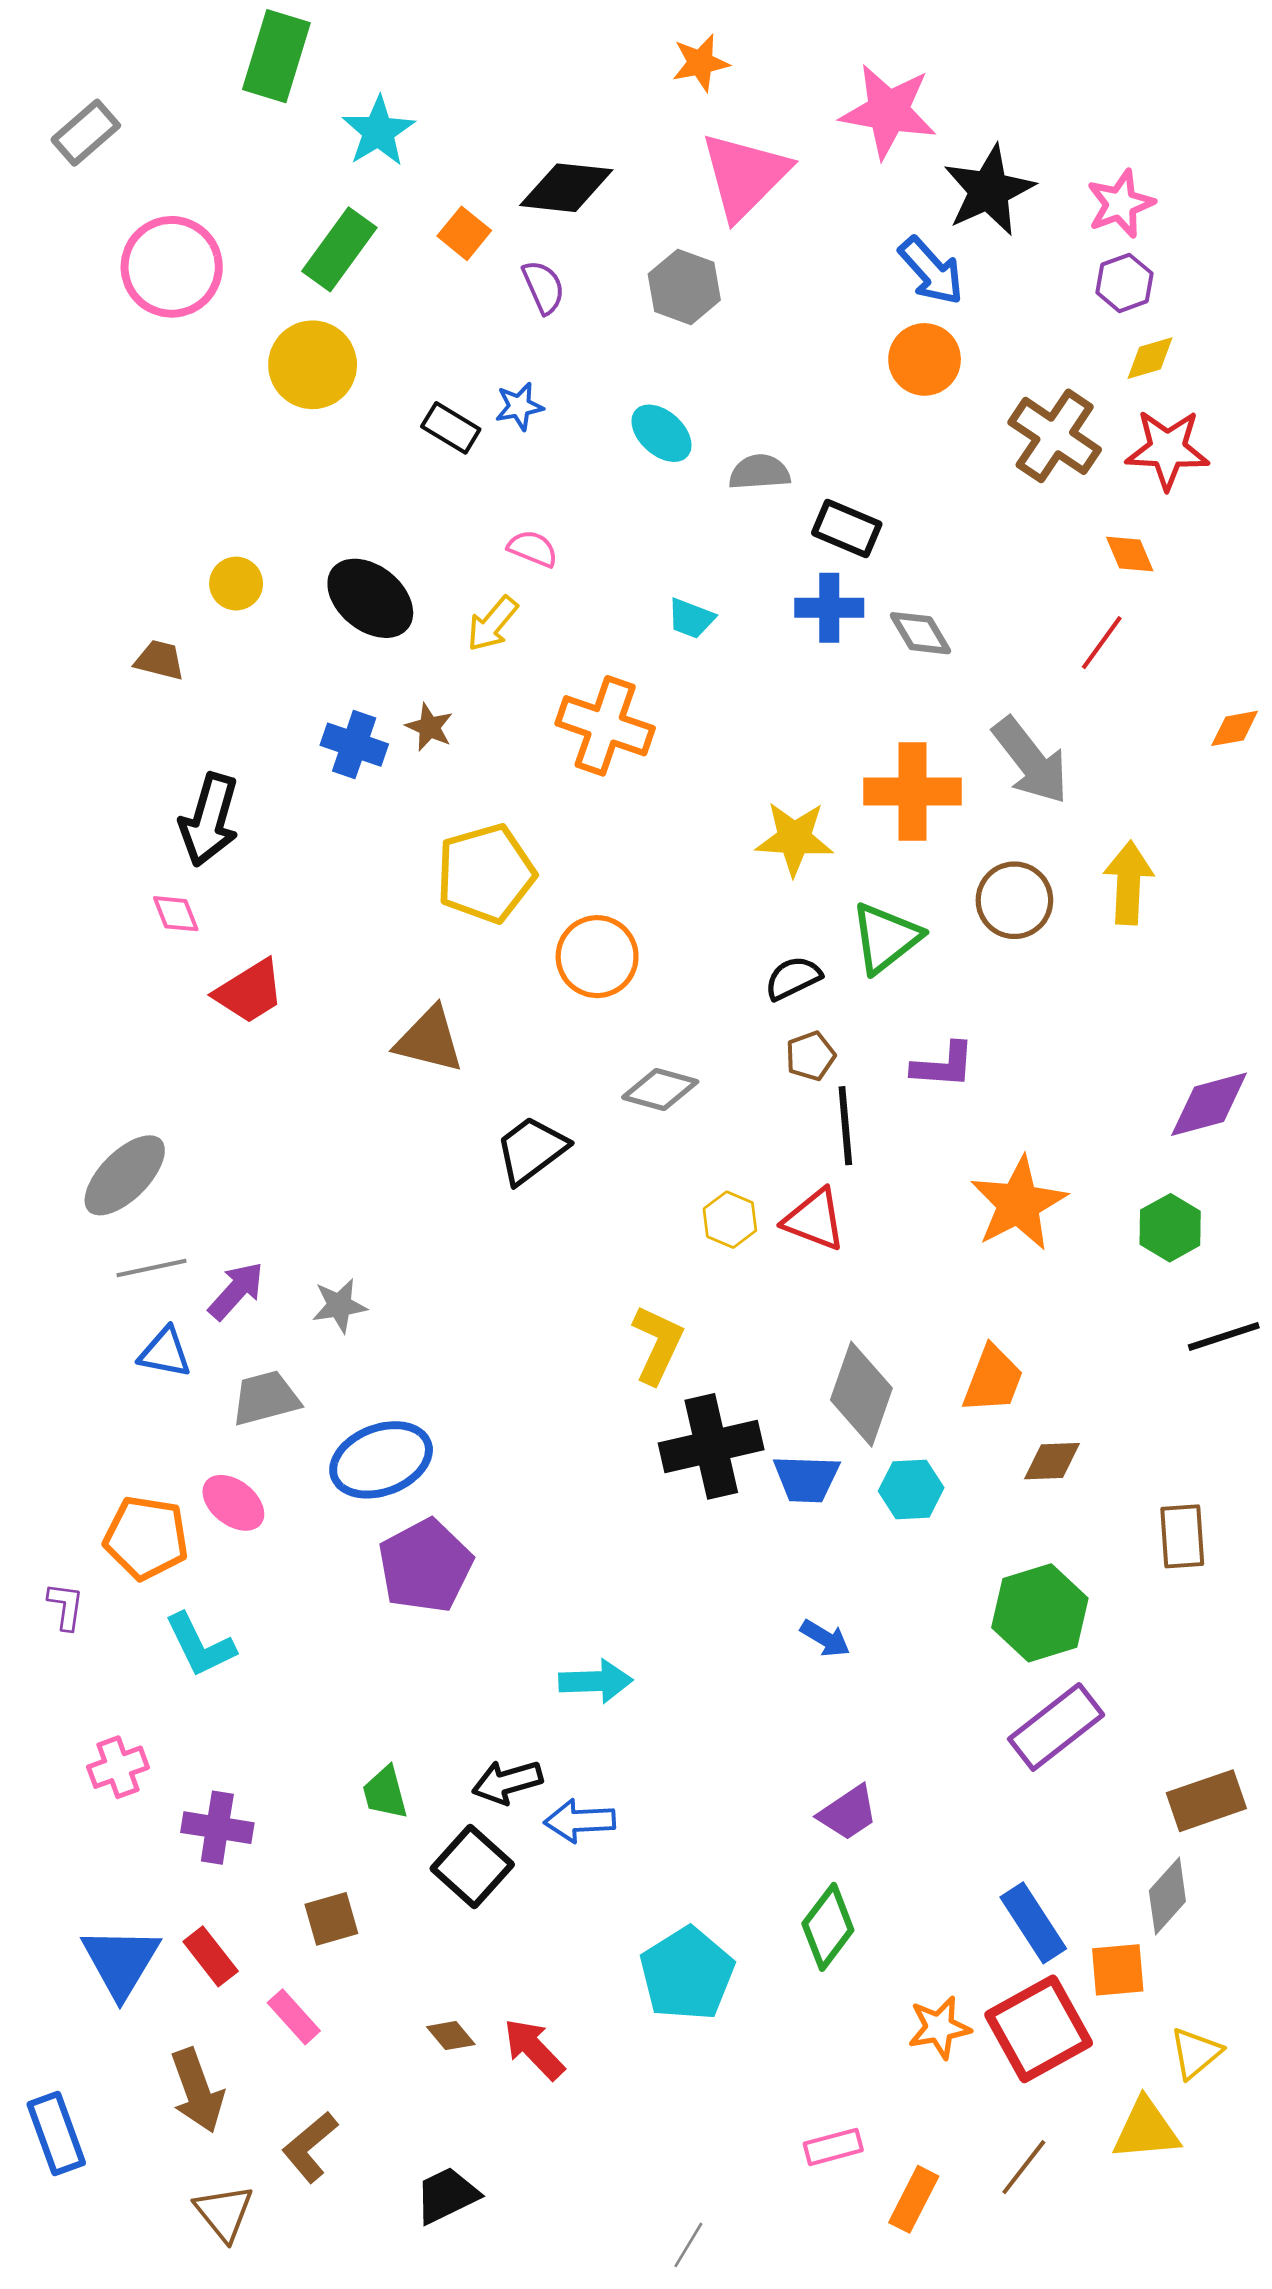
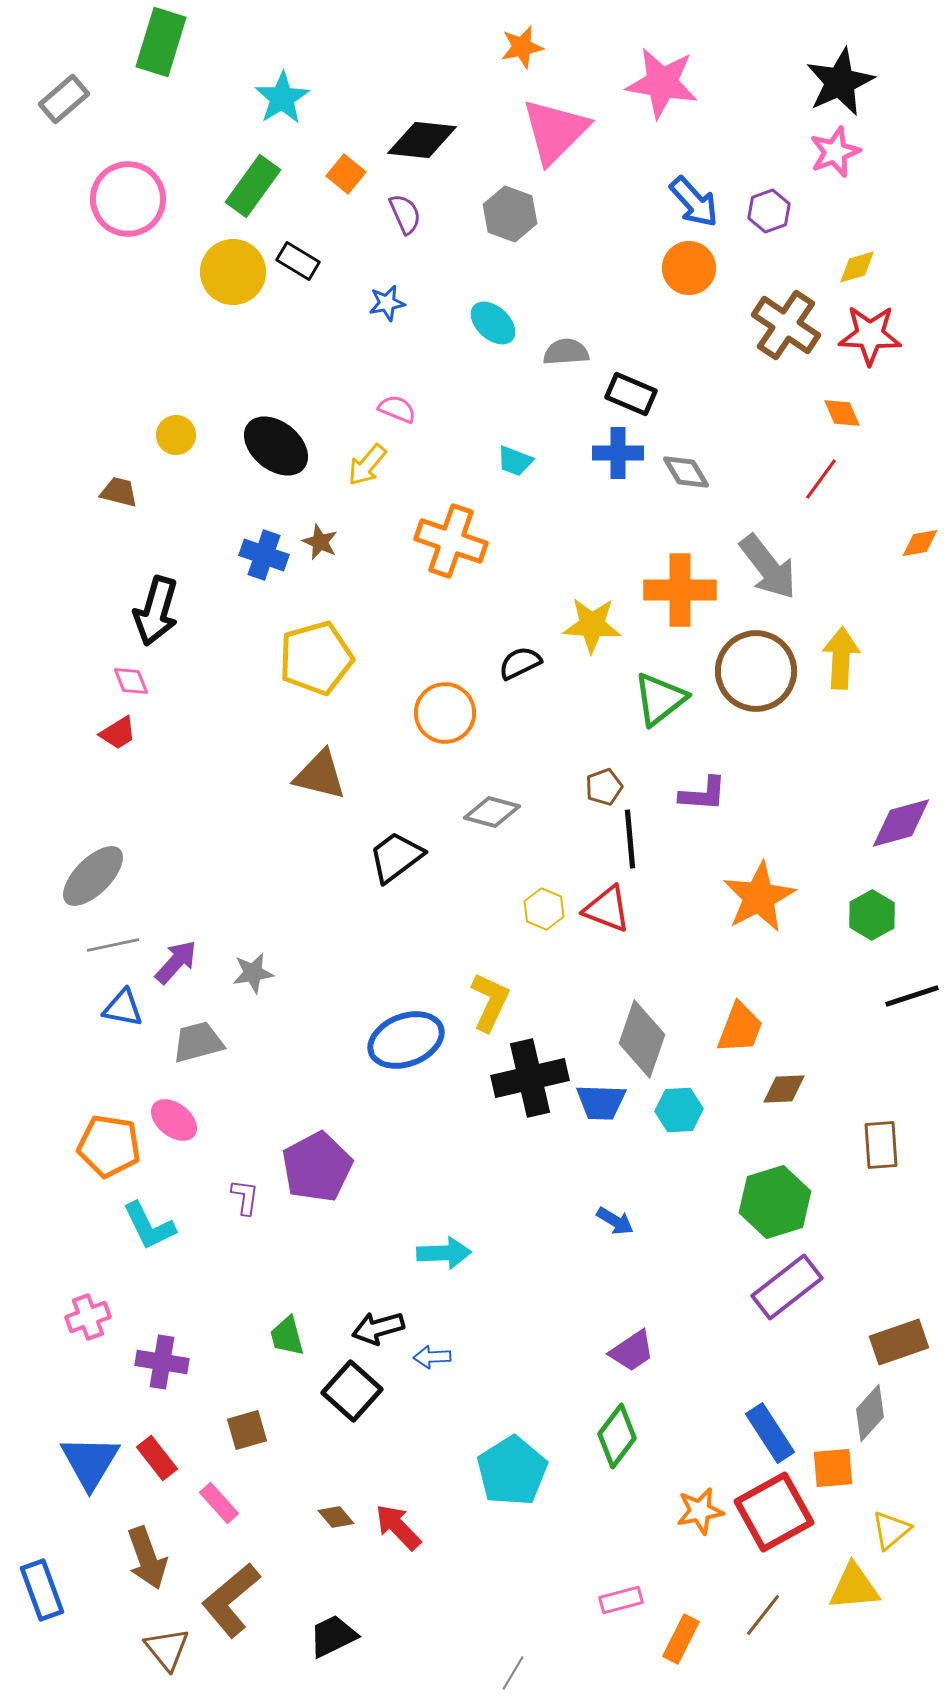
green rectangle: (276, 56) -> (161, 42), moved
black star: (989, 190) -> (840, 82), moved
purple hexagon: (1124, 283) -> (769, 211), moved
black rectangle: (451, 428) -> (298, 261), moved
yellow pentagon: (486, 873) -> (316, 658), moved
brown circle: (1014, 900) -> (756, 671), size x1.4
black semicircle: (793, 978) -> (520, 663), moved
red trapezoid: (250, 992) -> (118, 733), moved, size x0.7
blue ellipse: (381, 1460) -> (406, 1040), moved
purple L-shape: (66, 1606) -> (245, 1197), moved
blue arrow: (580, 1821) -> (432, 1357), size x0.7
brown L-shape: (310, 2147) -> (231, 1600), size x1.4

